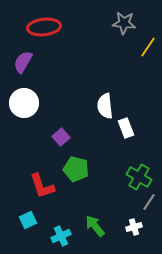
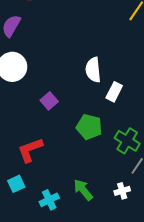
white rectangle: (126, 128) -> (114, 92), turned 48
green pentagon: (76, 169) -> (89, 127), moved
red L-shape: (42, 186) -> (30, 150), turned 88

